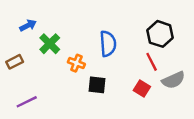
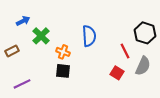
black hexagon: (160, 34) -> (145, 33), moved
gray semicircle: (173, 80) -> (143, 66), turned -42
black square: (97, 85) -> (63, 71), moved

